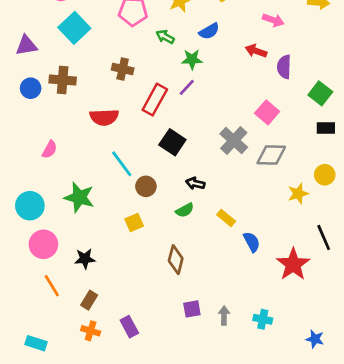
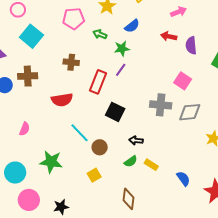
pink arrow: (273, 20) -> (179, 12), turned -35
gray cross: (234, 141) -> (161, 105), turned -30
yellow rectangle: (226, 218) -> (151, 165), moved

